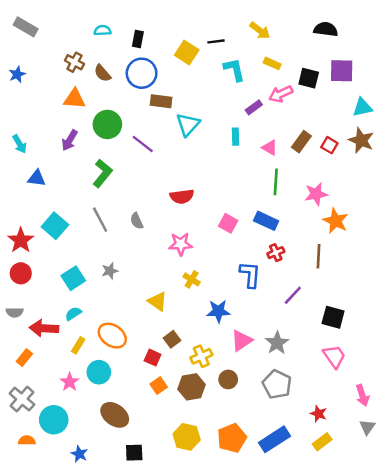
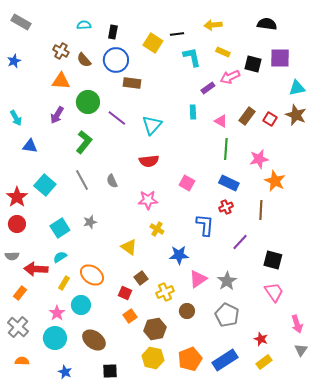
yellow arrow: (260, 31) -> (213, 25), turned 138
cyan triangle: (188, 124) -> (152, 125), moved
blue rectangle: (266, 221) -> (229, 183), moved
brown hexagon: (192, 387) -> (155, 329), moved
cyan circle: (54, 420) -> (55, 338), moved

